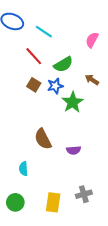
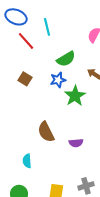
cyan line: (44, 32) -> (47, 27), turned 42
red line: (34, 56) -> (26, 41), moved
brown square: (34, 85) -> (25, 79), moved

